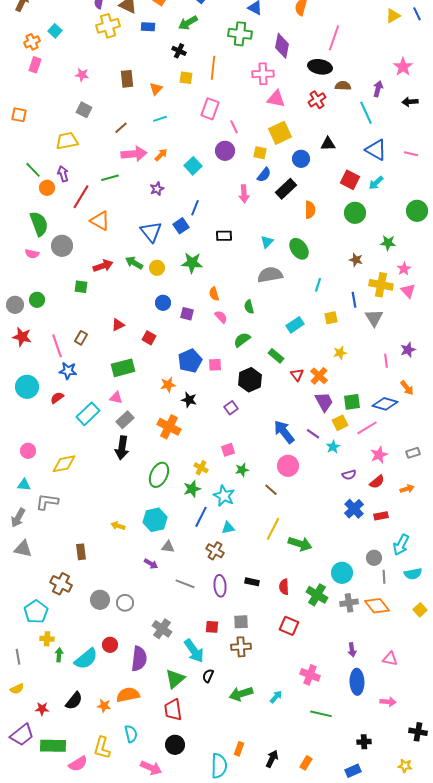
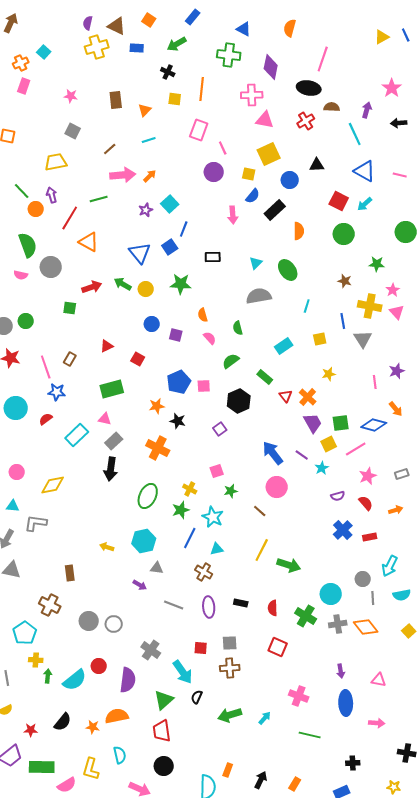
cyan square: (193, 166) -> (170, 204), moved
red semicircle: (377, 482) -> (366, 503), turned -91

